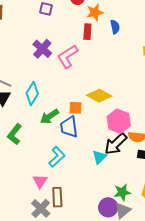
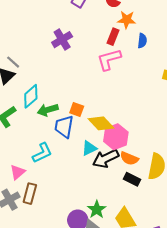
pink L-shape: (68, 56) -> (109, 59), moved
cyan diamond: (32, 94) -> (31, 96), moved
yellow diamond: (99, 96) -> (101, 123), moved
cyan triangle: (99, 157) -> (89, 148), moved
green star: (122, 192) -> (97, 210), turned 30

